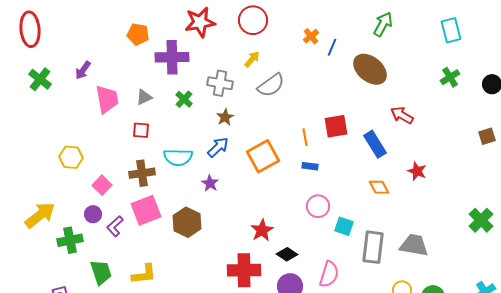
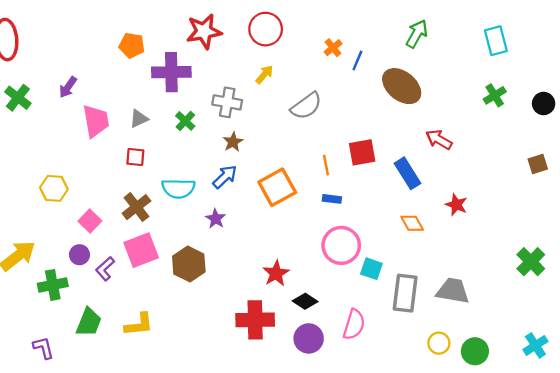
gray semicircle: (271, 85) -> (306, 106), moved
brown cross: (142, 173) -> (136, 207), turned -30
pink circle: (318, 206) -> (341, 245), size x1.4
green trapezoid: (101, 272) -> (89, 322), turned 40

